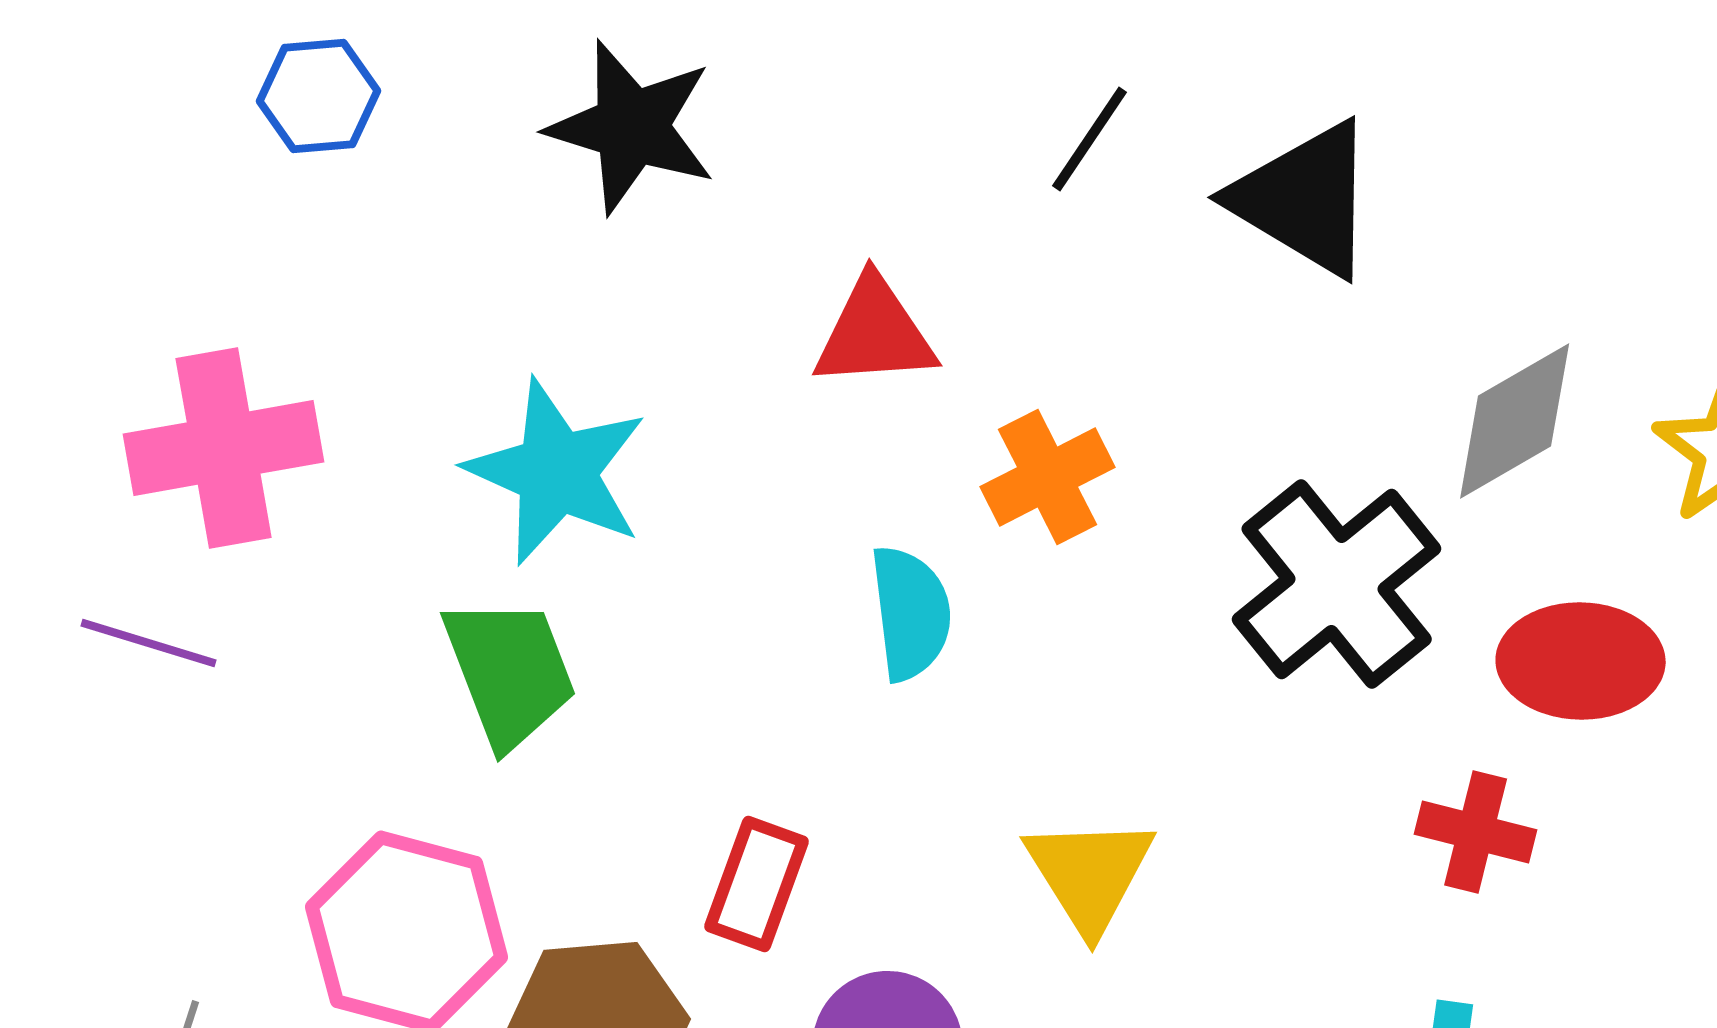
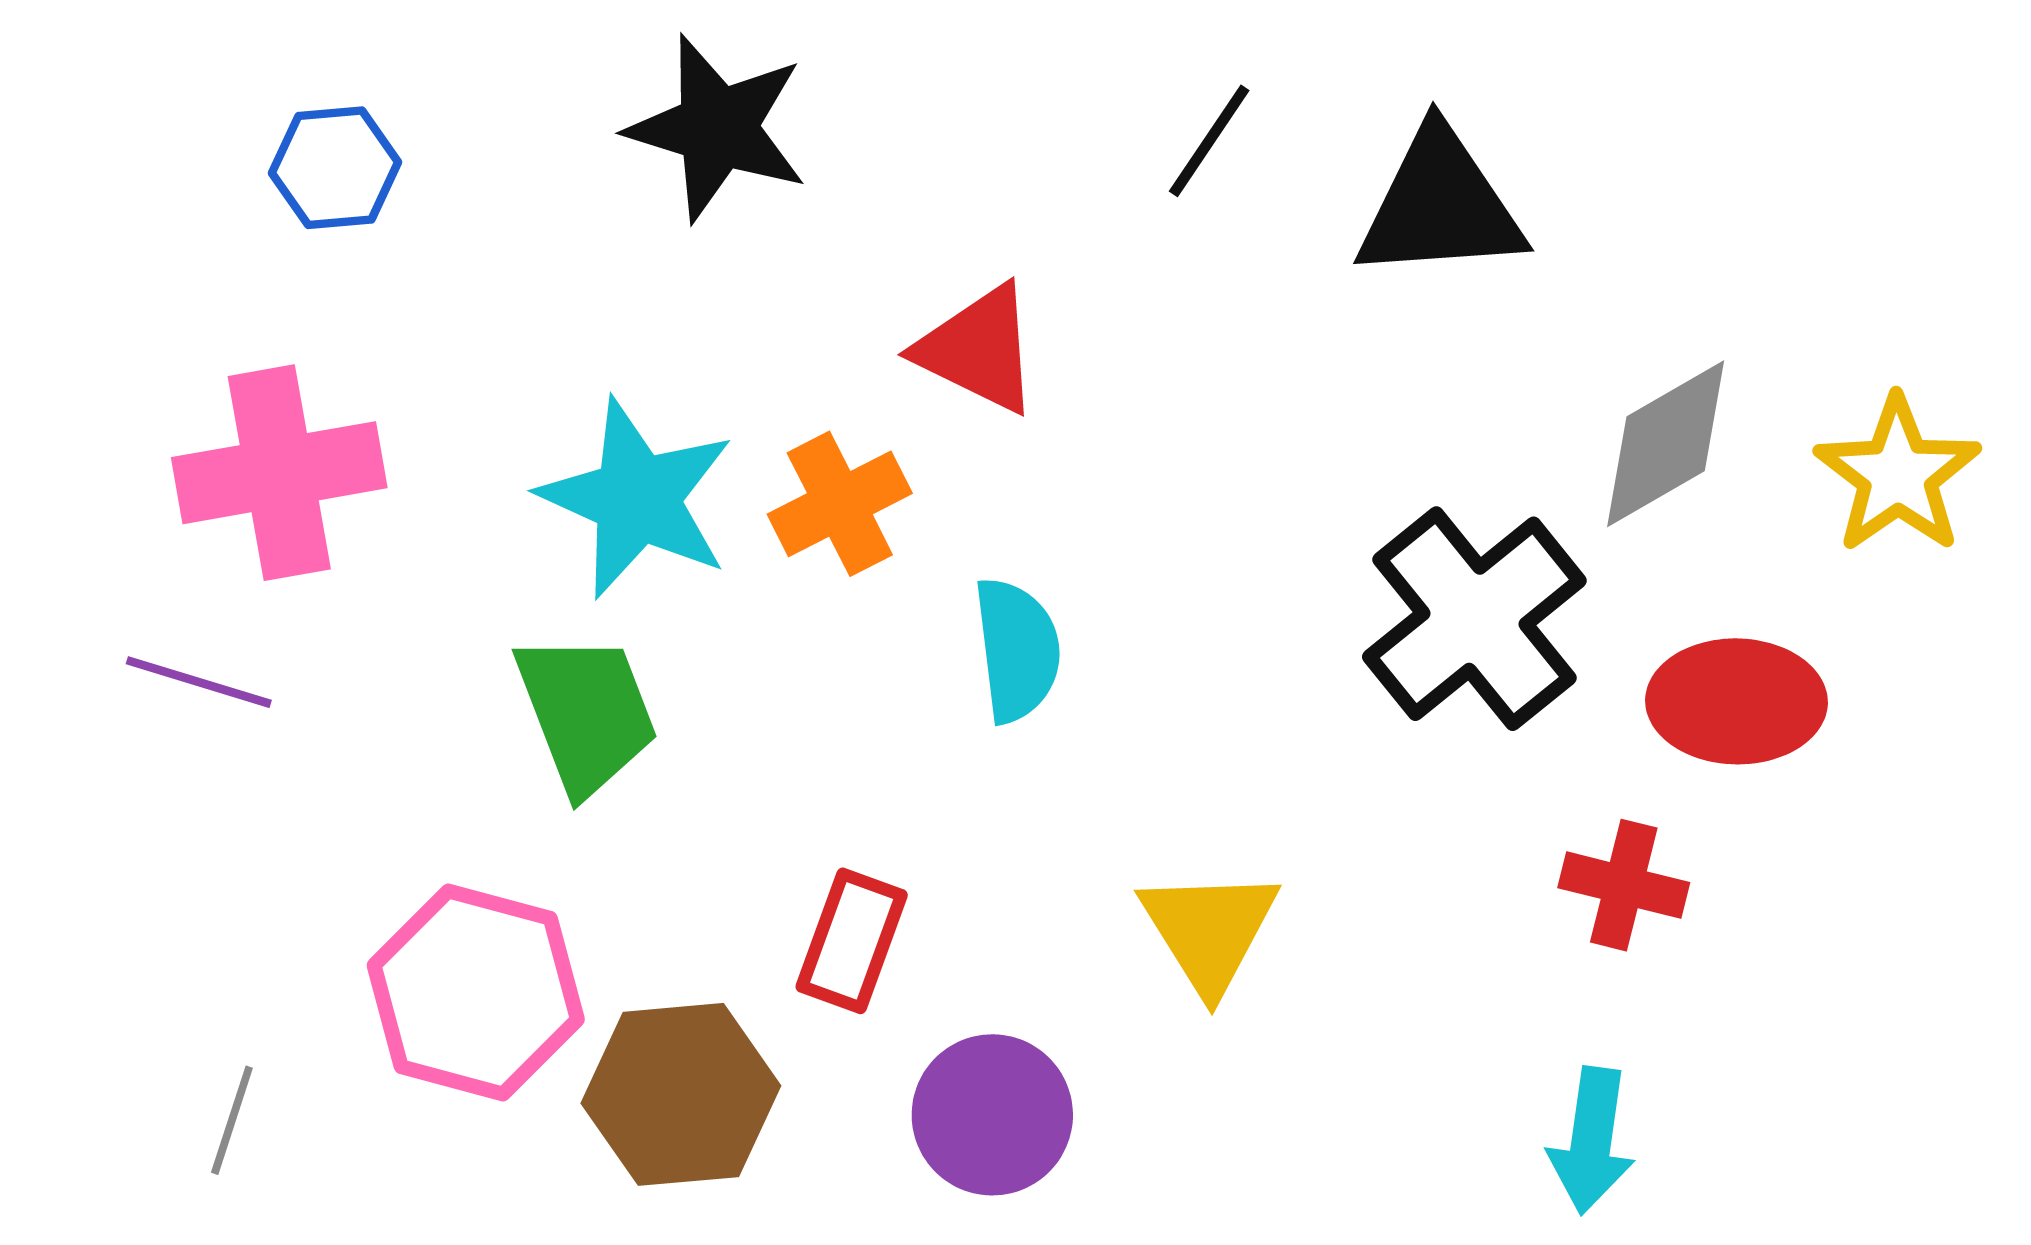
blue hexagon: (319, 96) -> (335, 168), moved
black triangle: (1305, 199) -> (1440, 205), turned -35
red triangle: (875, 333) -> (978, 349), turned 30
orange cross: (1048, 477) -> (840, 504), moved

